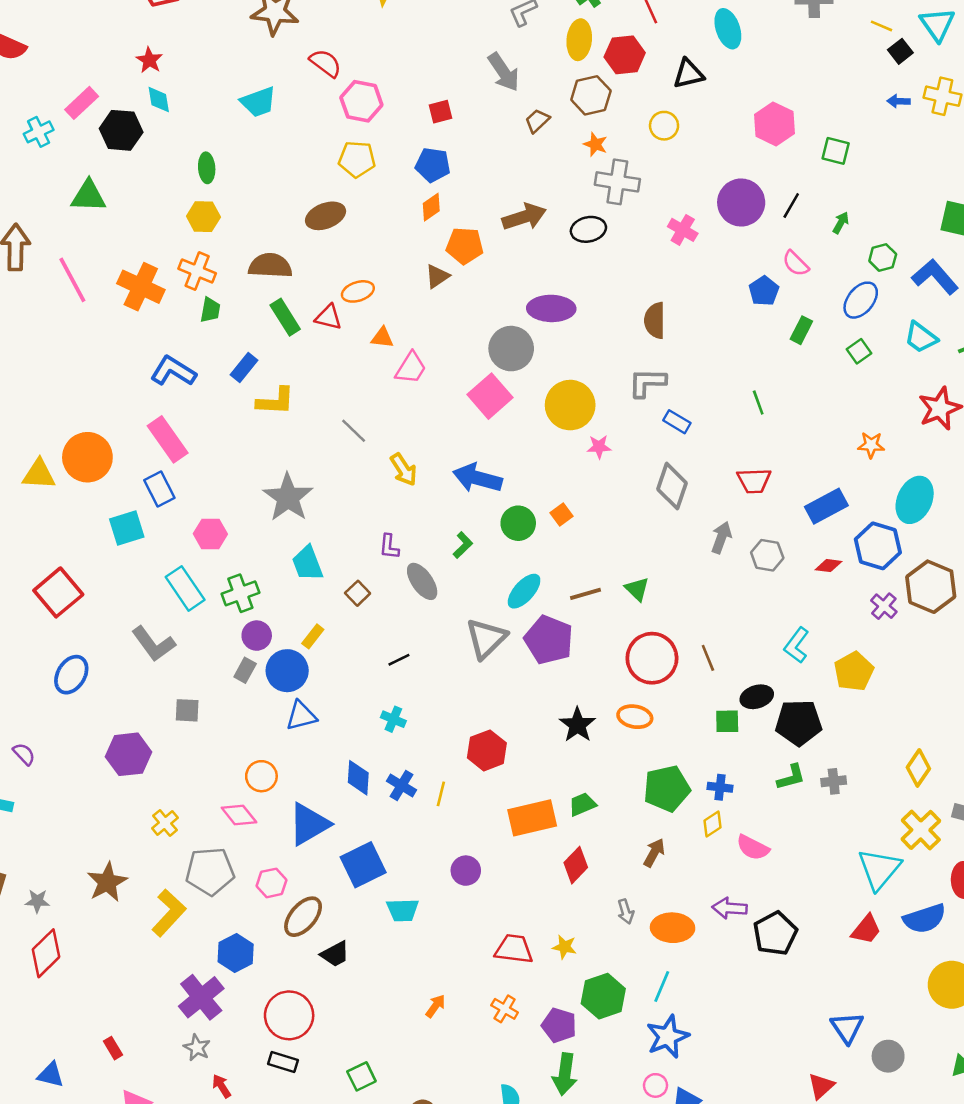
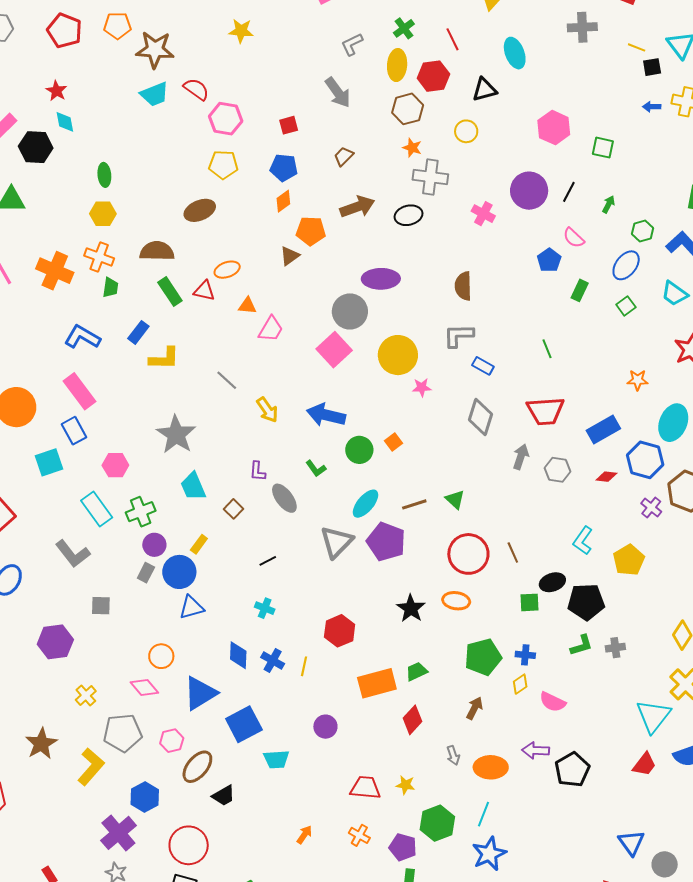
black square: (900, 51) -> (652, 67), turned 30
cyan trapezoid: (258, 102) -> (155, 94), moved
brown trapezoid: (537, 121) -> (344, 156), moved
red trapezoid: (754, 481) -> (545, 411), size x1.4
green L-shape: (463, 545) -> (316, 468), turned 100

